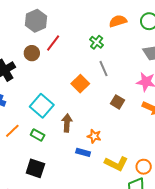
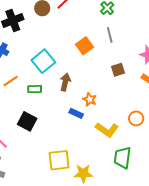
brown square: (118, 102) -> (118, 70), turned 32
green rectangle: (38, 135) -> (35, 89), turned -40
orange circle: (144, 167) -> (136, 118), moved

